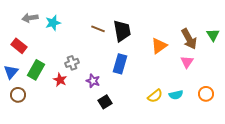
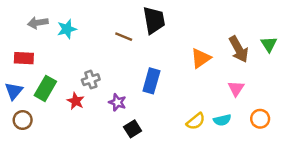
black trapezoid: (122, 31) -> (154, 20), moved
red rectangle: (19, 46) -> (24, 58), turned -35
pink triangle: (187, 62) -> (236, 88), moved

